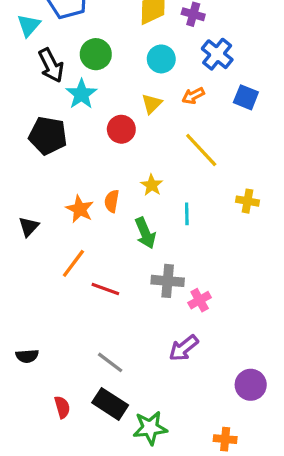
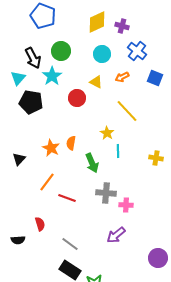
cyan triangle: (29, 25) -> (18, 78), moved
yellow triangle: (152, 104) -> (96, 82), turned -48
yellow star: (152, 185) -> (107, 133), moved
yellow cross: (247, 201) -> (156, 158), moved
pink cross: (200, 300) -> (126, 205), turned 32
red semicircle: (62, 407) -> (40, 224), moved

